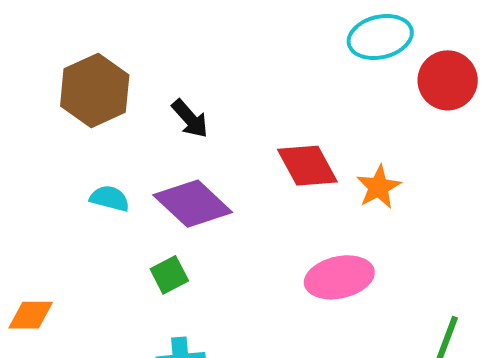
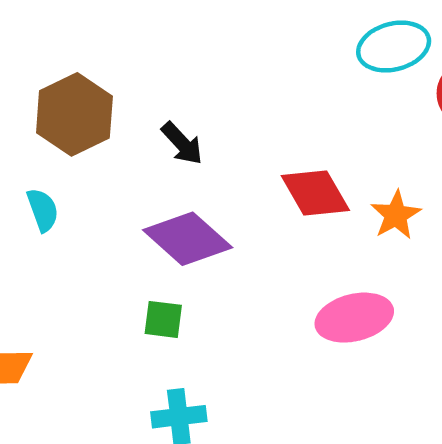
cyan semicircle: (110, 198) -> (43, 210), moved, turned 57
green square: (169, 275) -> (163, 319), turned 36

